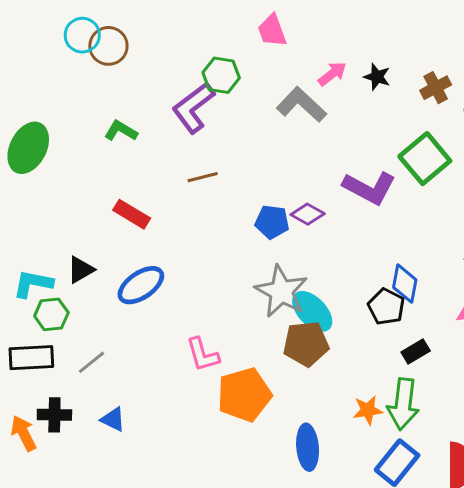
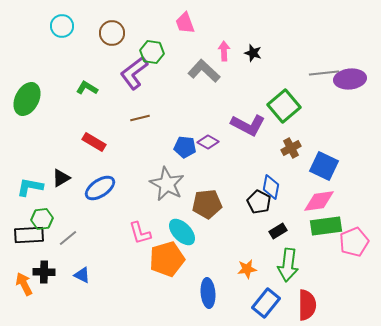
brown circle: (108, 46) -> (112, 33), moved
pink arrow: (332, 74) -> (224, 51), turned -54
brown cross: (436, 88) -> (291, 148), moved
gray star: (281, 291) -> (167, 184), moved
cyan ellipse: (312, 311) -> (182, 232), moved
green hexagon: (51, 314) -> (42, 219), moved
brown pentagon: (306, 344) -> (207, 204), moved
green arrow: (403, 404) -> (288, 265), moved

